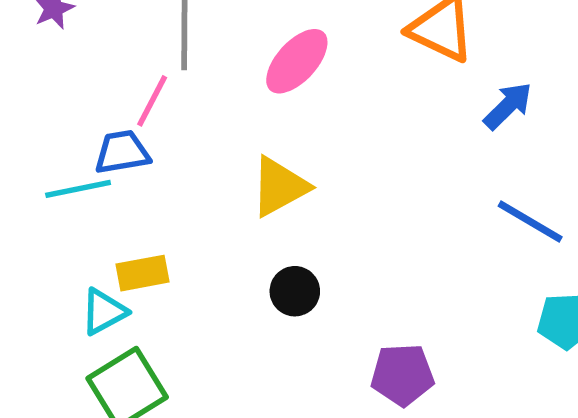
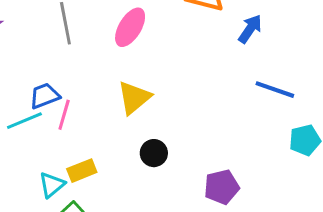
pink line: (152, 101) -> (64, 115), moved
yellow rectangle: (143, 273) -> (82, 171), moved

